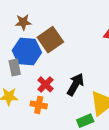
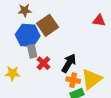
gray rectangle: (15, 68) -> (32, 51), moved
orange cross: (39, 105) -> (73, 80), moved

